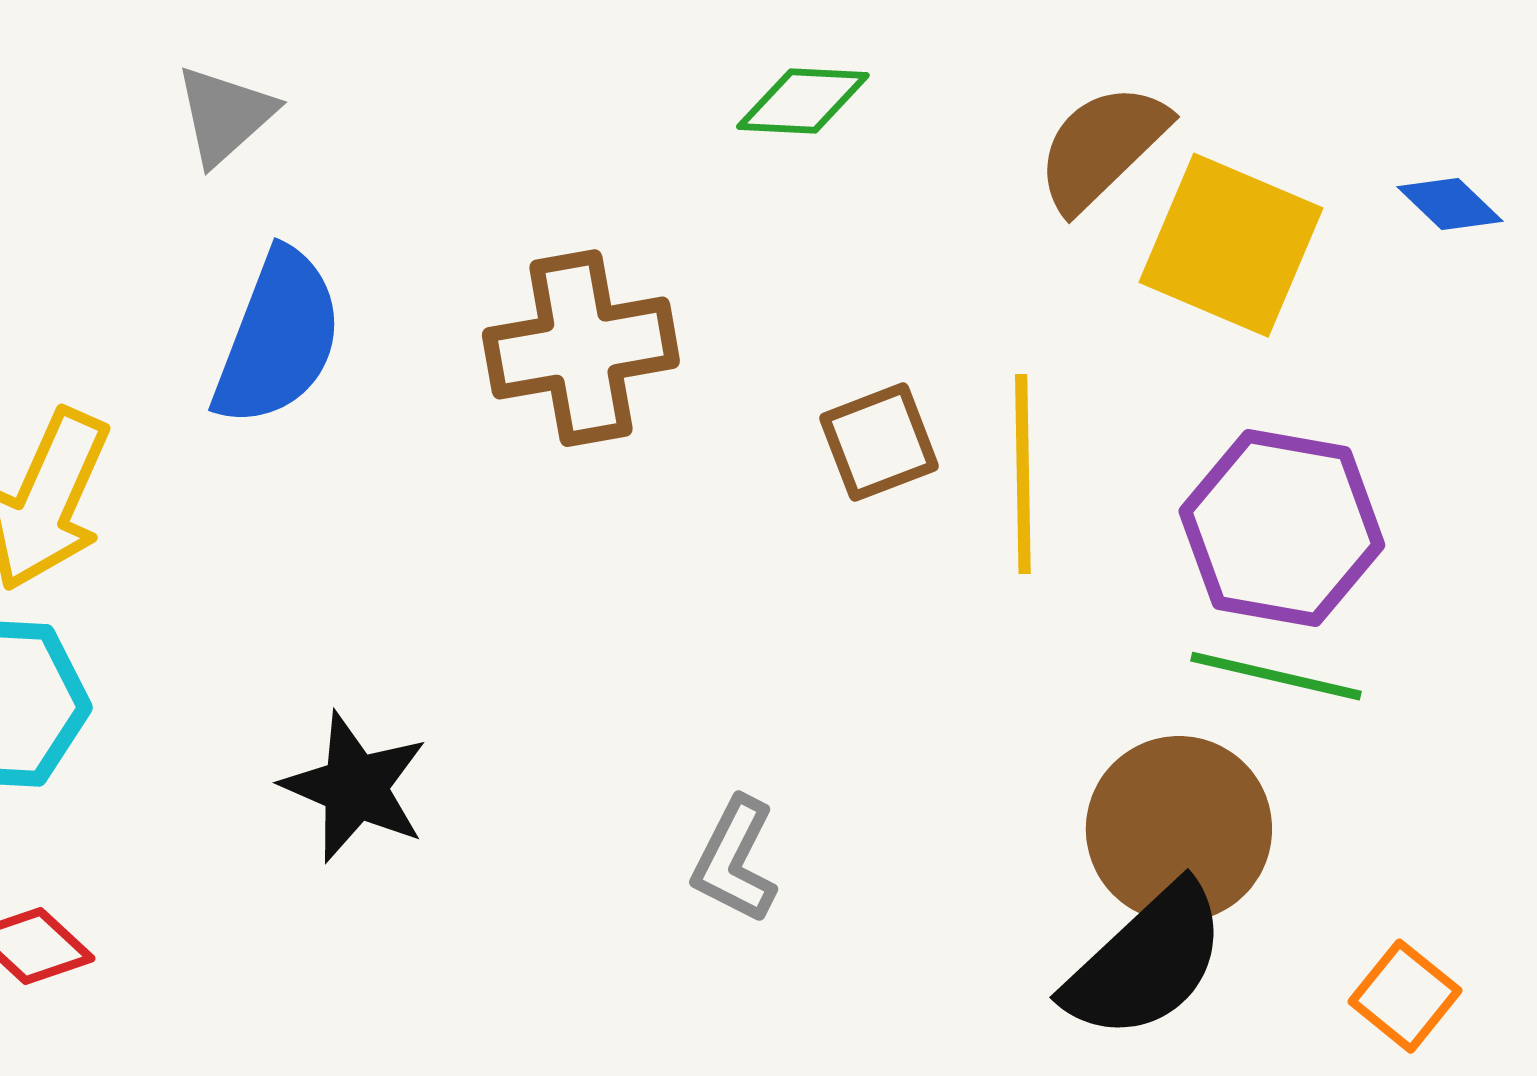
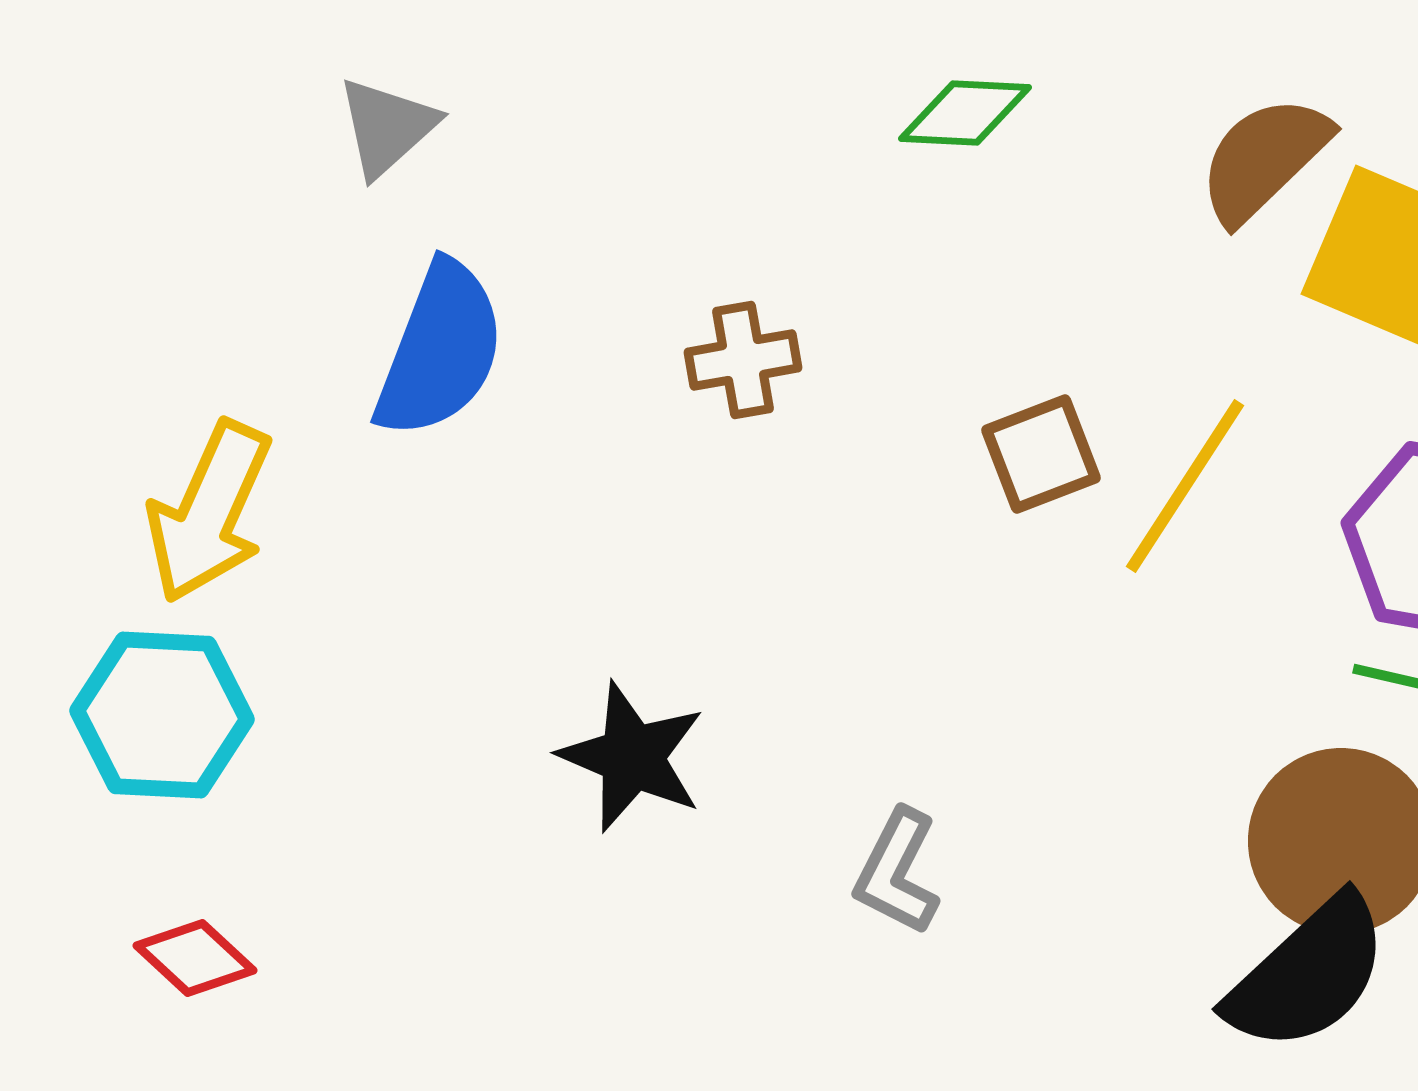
brown cross: (581, 348) -> (743, 360), size x0.6
yellow line: (1023, 474) -> (1185, 486), turned 34
black star: (355, 787) -> (632, 757), moved

